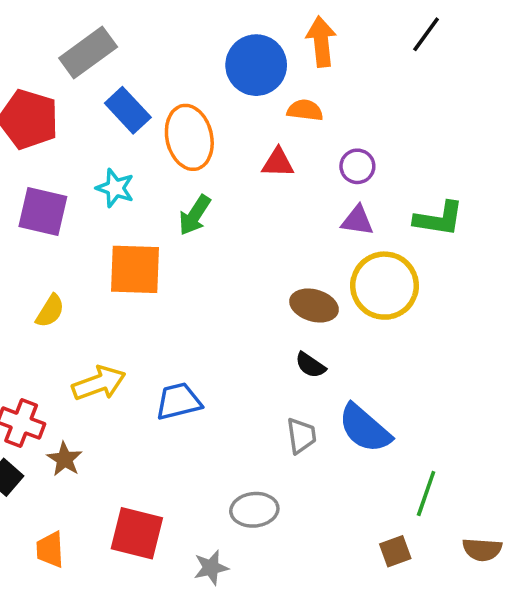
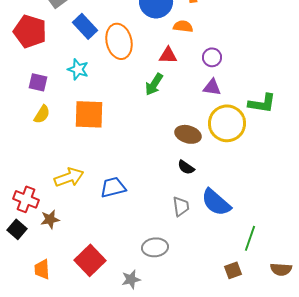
purple square: (43, 212) -> (38, 82), size x0.7
green arrow: (195, 215) -> (154, 84), moved
green L-shape: (439, 219) -> (262, 103), moved
yellow semicircle: (50, 311) -> (42, 114), moved
brown star: (65, 459) -> (50, 219), turned 30
red square: (137, 533) -> (90, 260), turned 32

